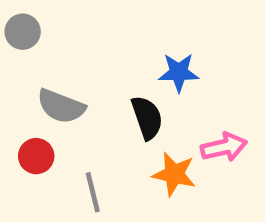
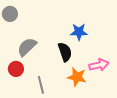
gray semicircle: (61, 106) -> (27, 47), turned 115

